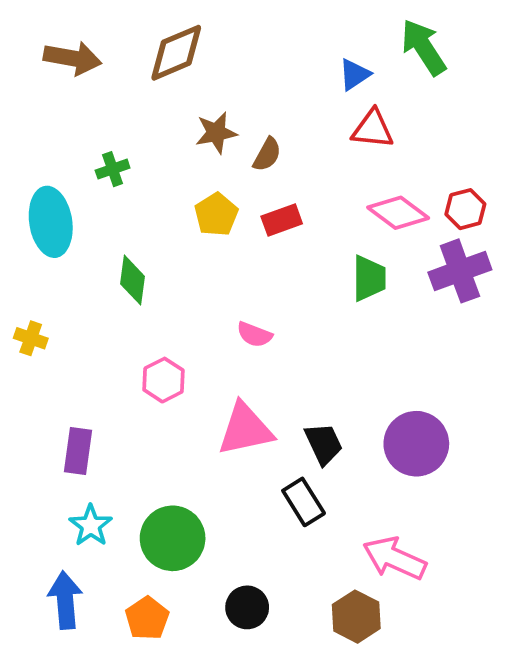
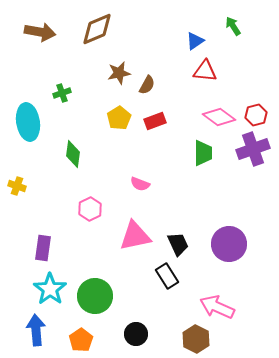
green arrow: (424, 47) -> (233, 26), size x0.6
cyan star: (91, 526) -> (50, 289), size x1.4

